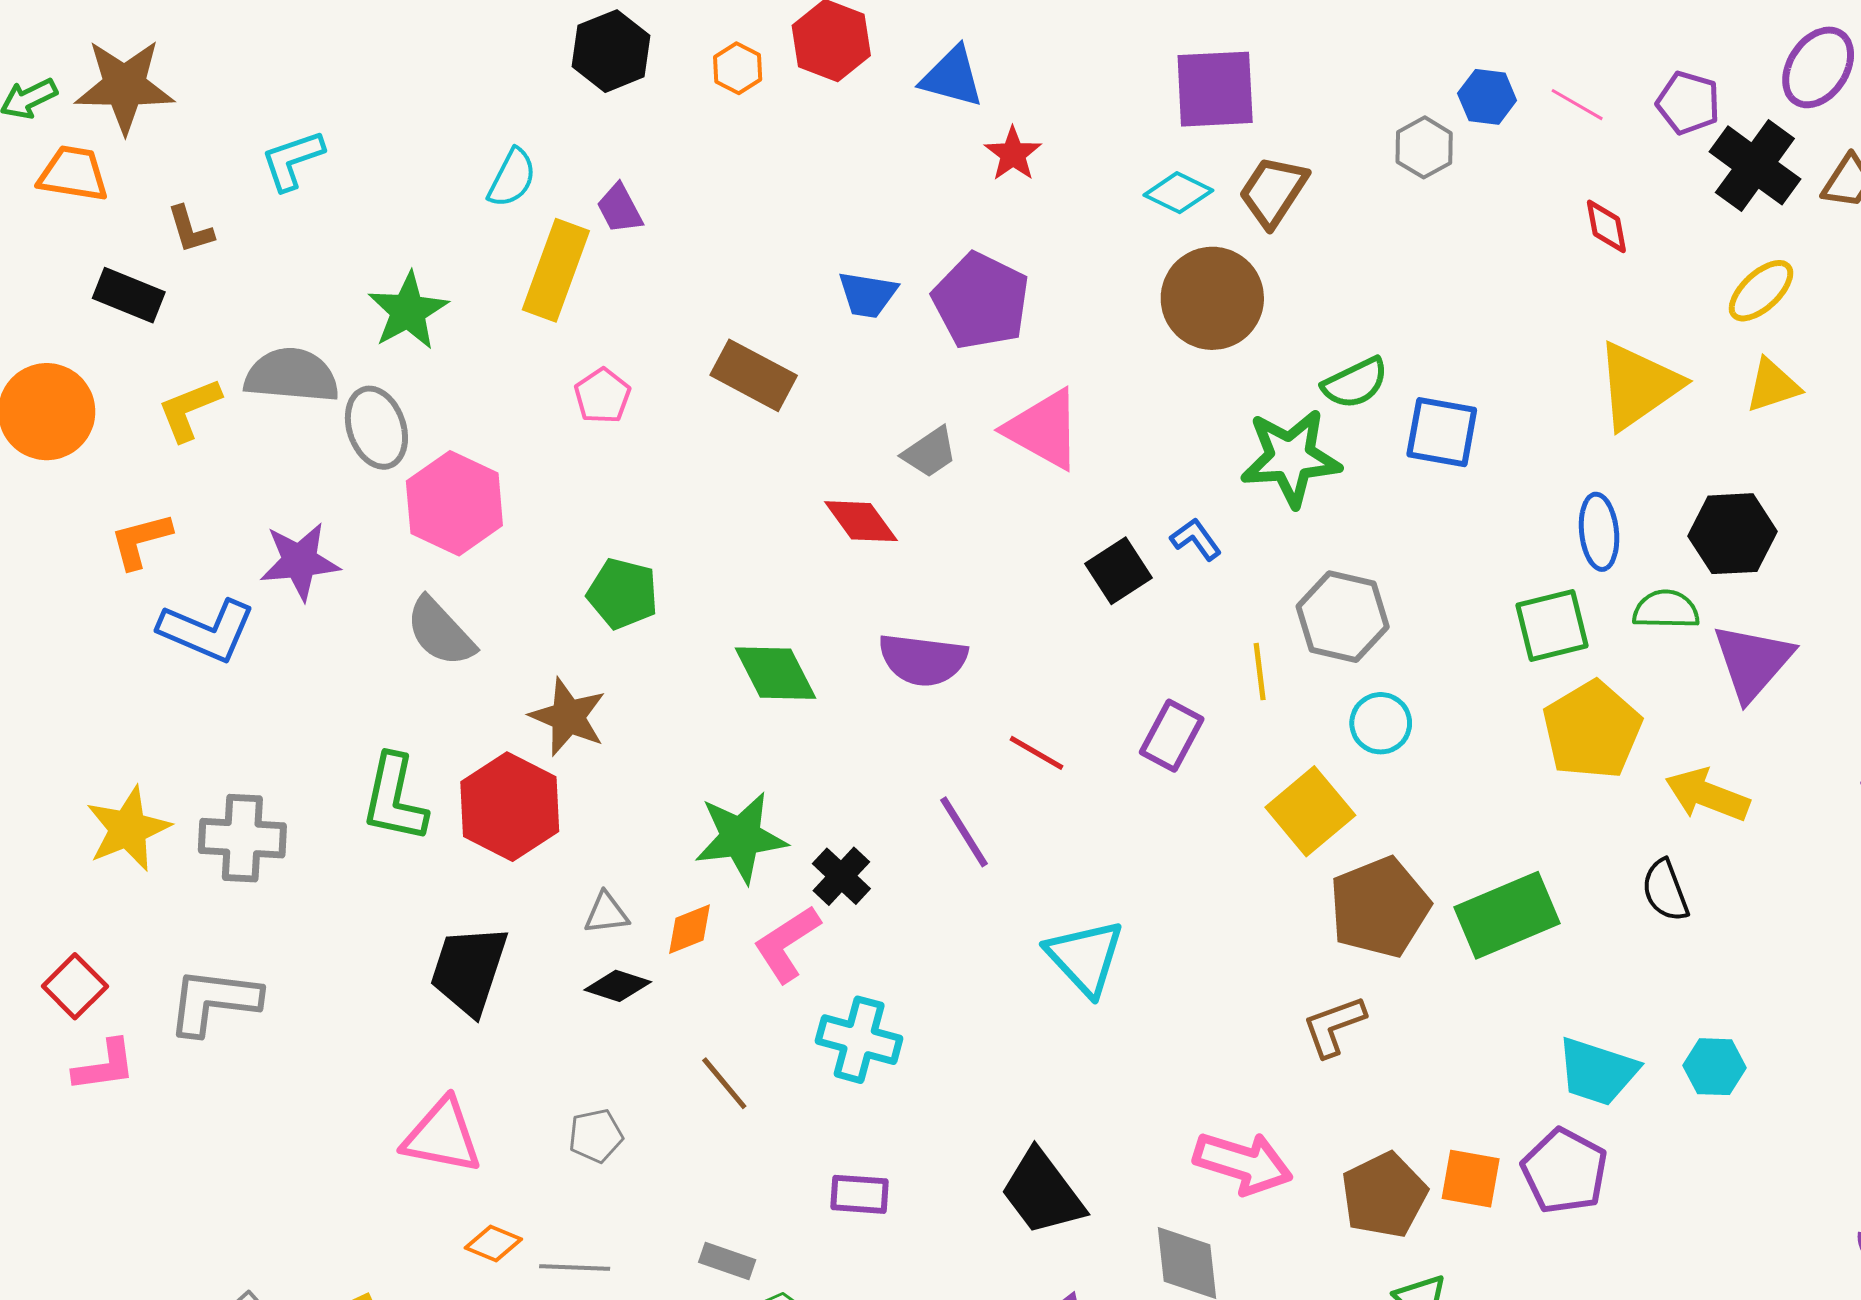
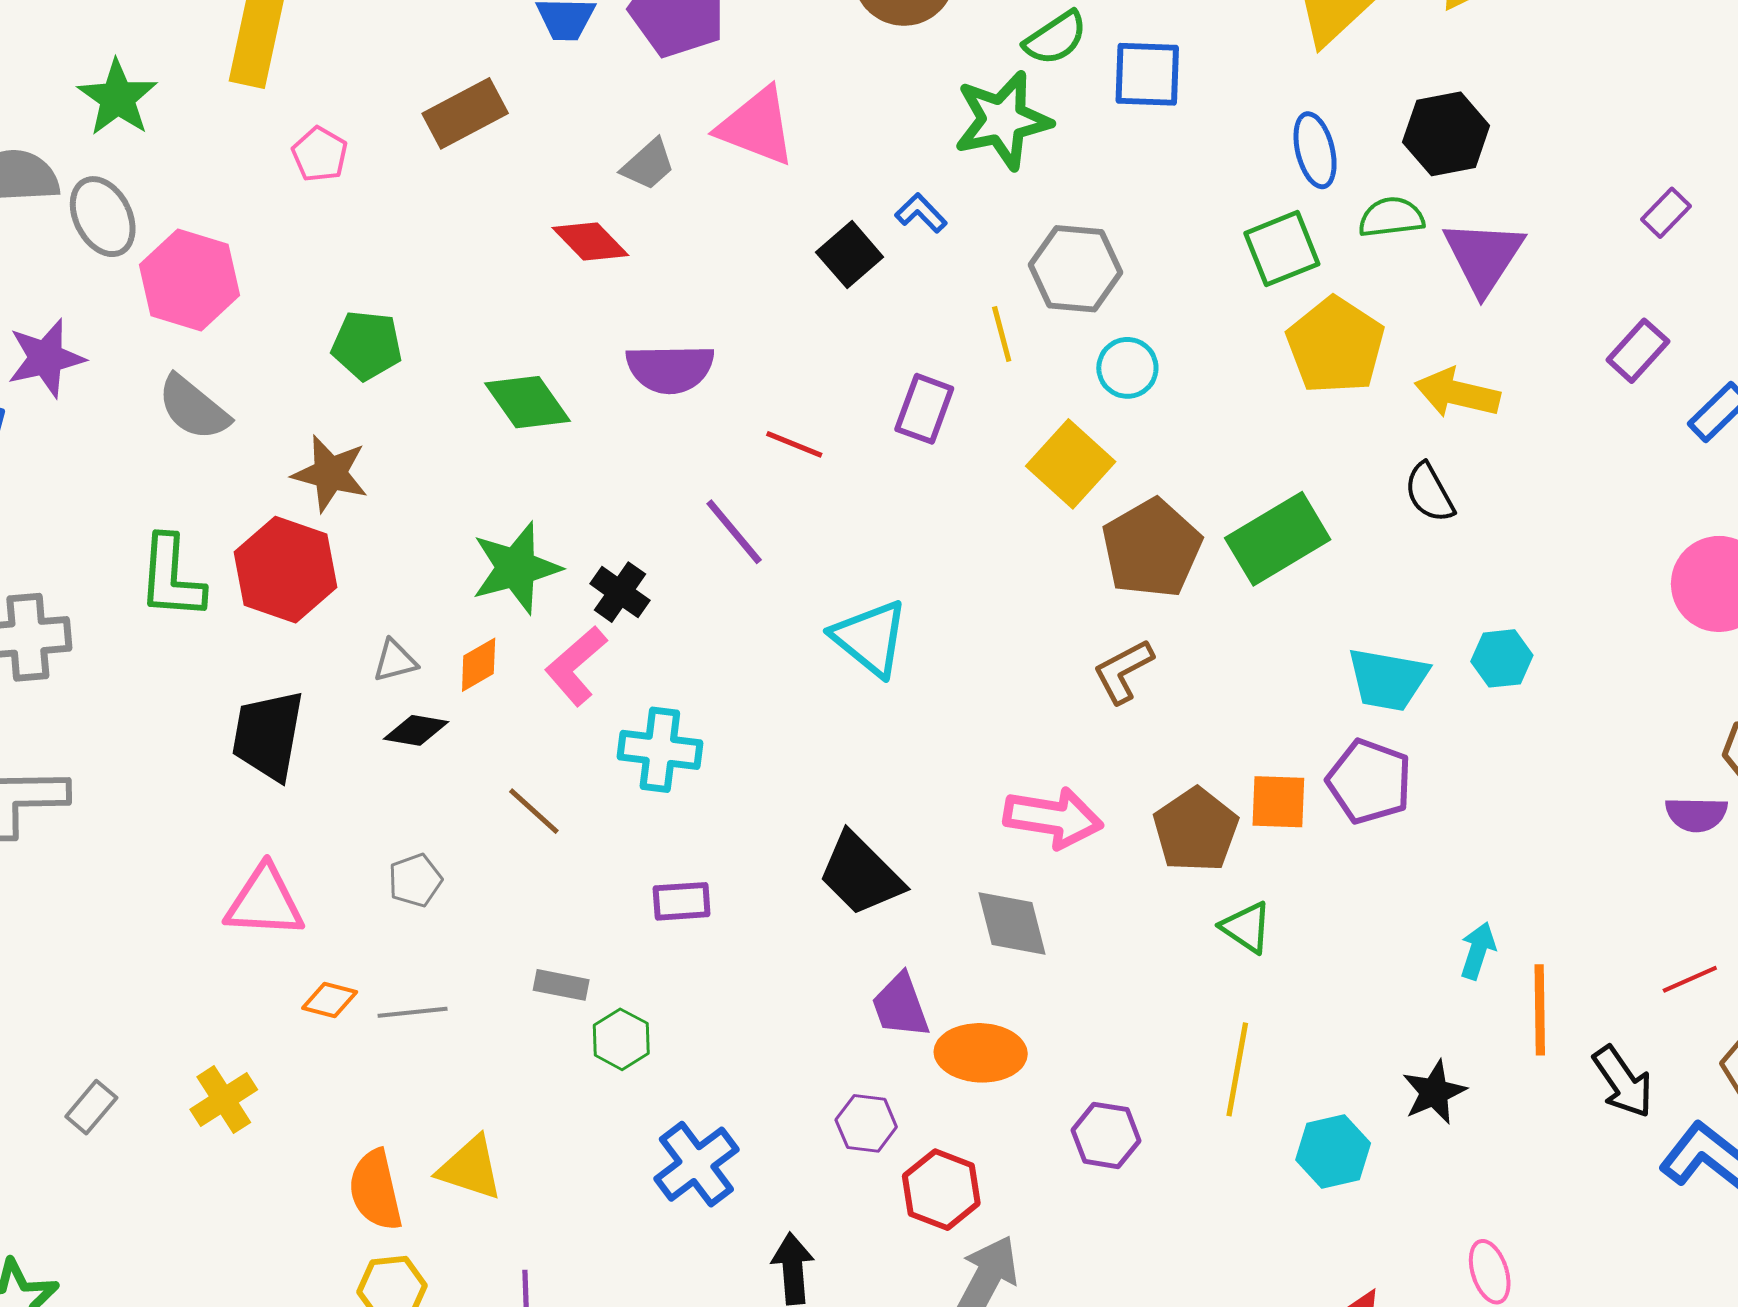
brown rectangle: (754, 375) -> (465, 113), turned -48

